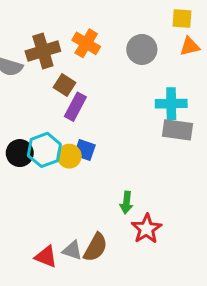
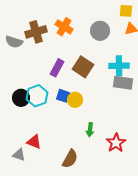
brown square: (65, 85) -> (83, 67), moved, size x1.5
yellow circle: (69, 156) -> (75, 100), moved
red star: (146, 229) -> (116, 143), moved
gray triangle: (72, 250) -> (19, 155), moved
red triangle: (46, 257) -> (34, 142), moved

